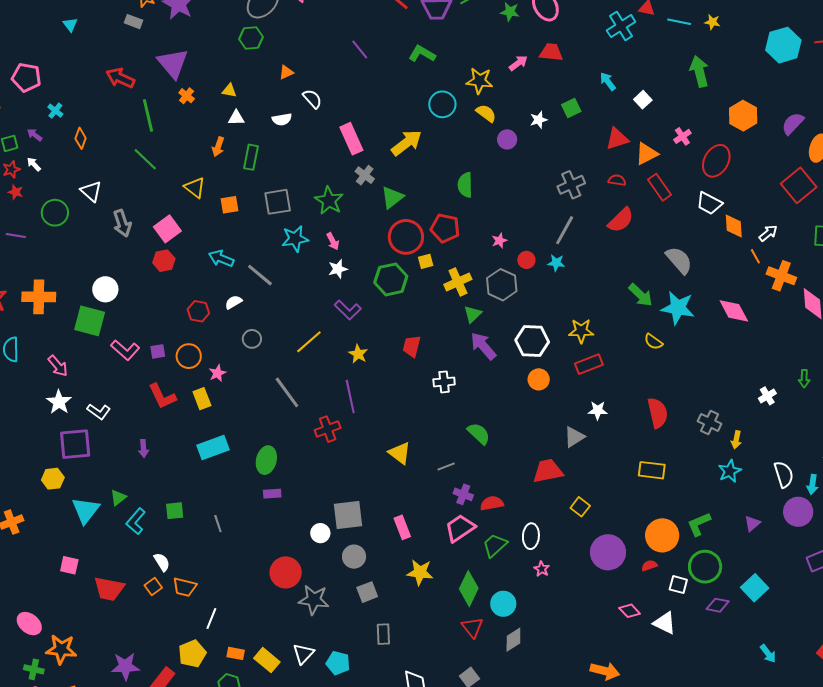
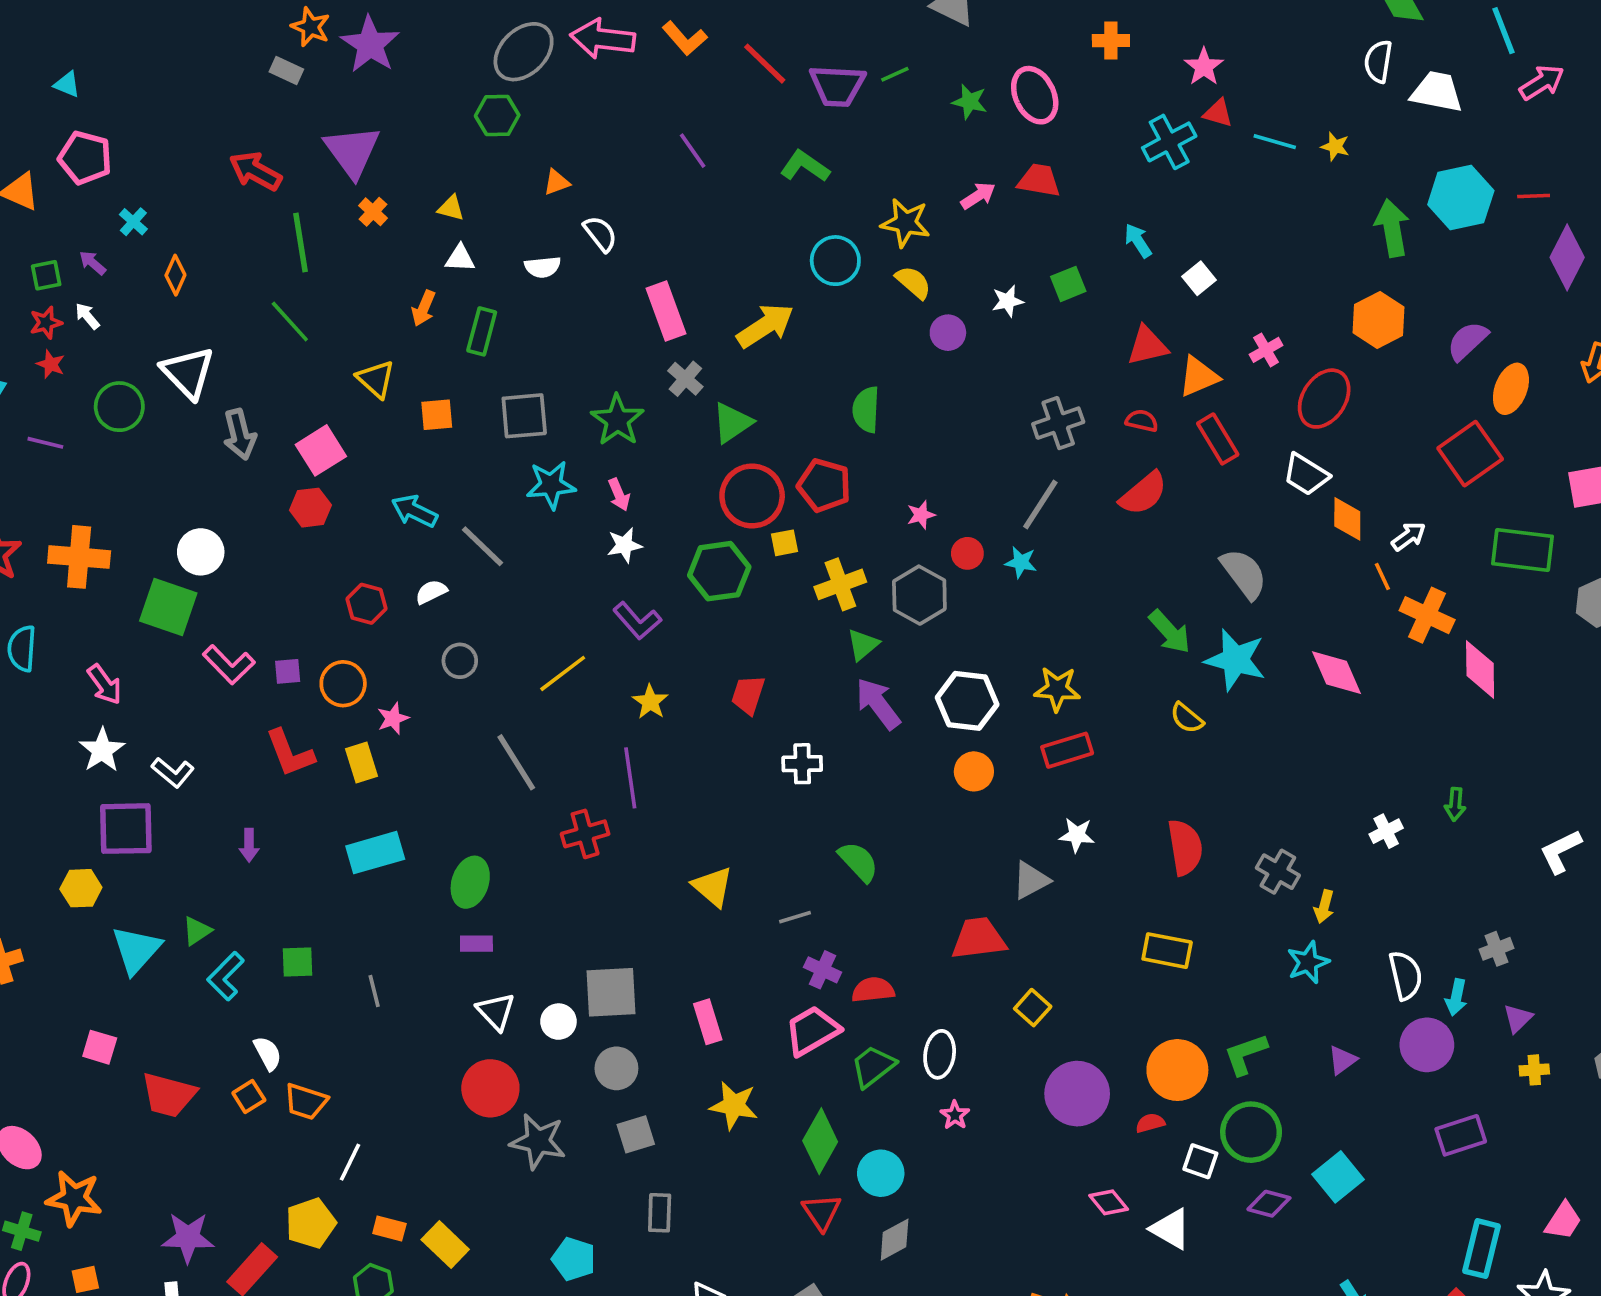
cyan triangle: (70, 25) -> (67, 84), moved, turned -35
green arrow: (699, 71) -> (1392, 228), moved
white triangle: (91, 191) -> (188, 373), size x1.4
white triangle: (303, 654) -> (496, 1011), moved, turned -30

